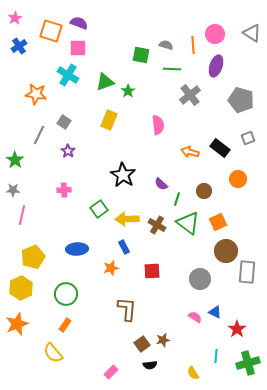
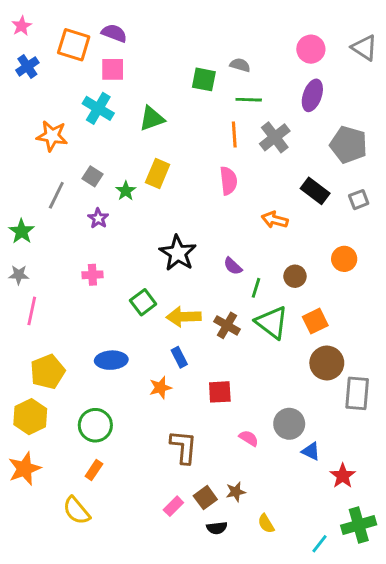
orange line: (193, 45) -> (234, 134), moved
green star: (128, 91) -> (126, 191), moved
black rectangle: (220, 148) -> (315, 191), moved
gray circle: (200, 279) -> (289, 424), moved
pink semicircle: (195, 317) -> (249, 438), moved
cyan line: (216, 356) -> (320, 544), moved, turned 32
pink rectangle: (111, 372) -> (173, 506), moved
yellow semicircle: (193, 373) -> (266, 524), moved

